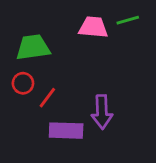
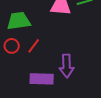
red line: (47, 98) -> (34, 46), moved

